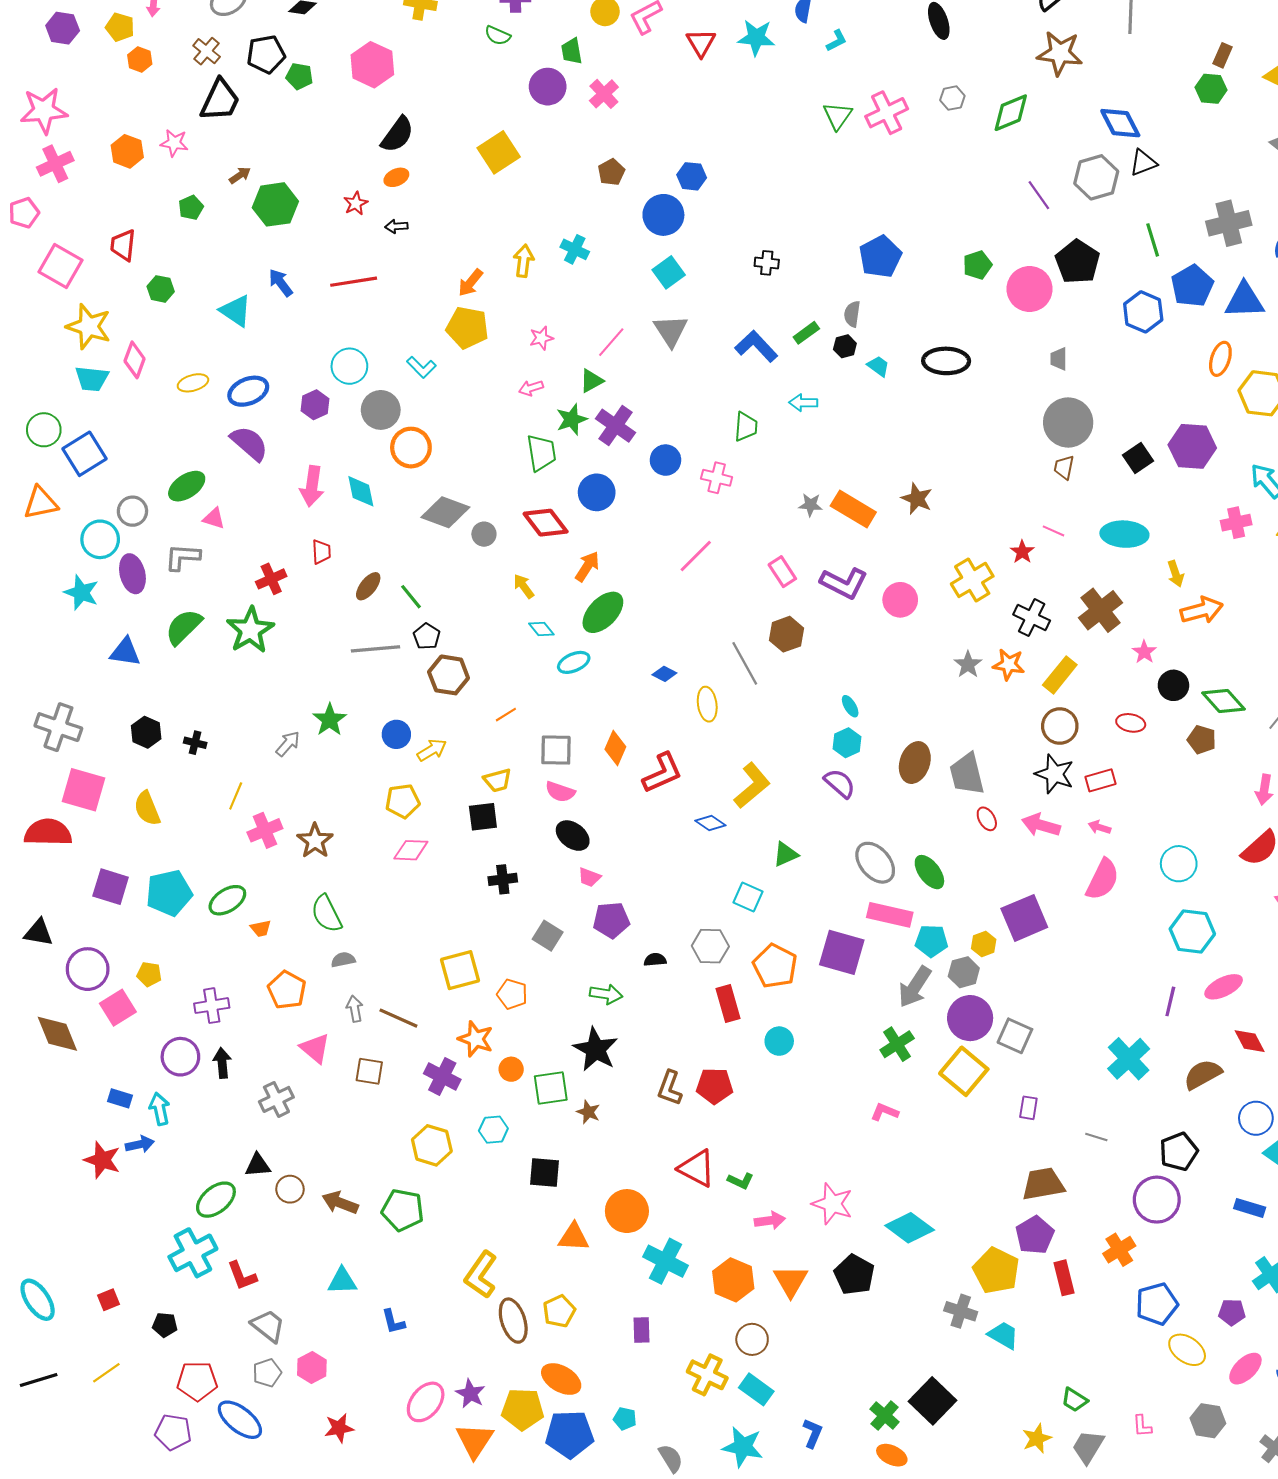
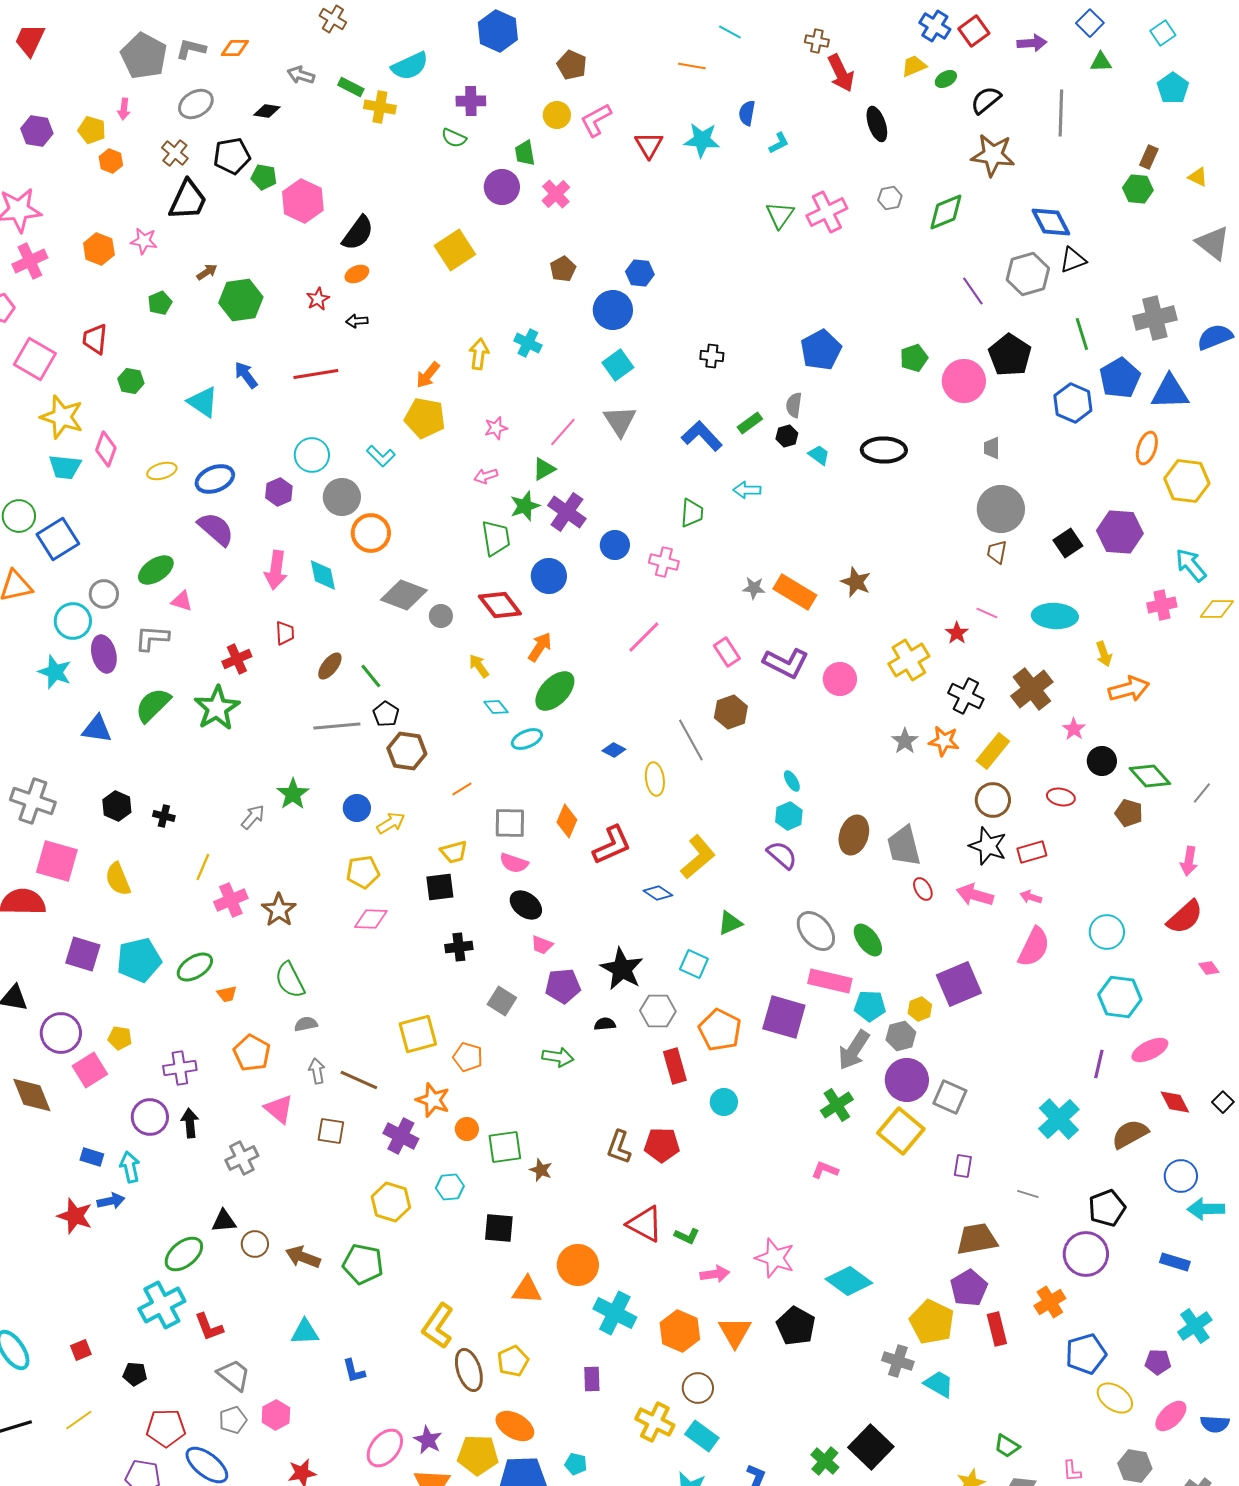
pink hexagon: (372, 65) -> (303, 201), moved
black star: (596, 1049) -> (622, 969), moved

